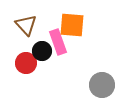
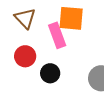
black circle: (42, 51) -> (50, 73), moved

